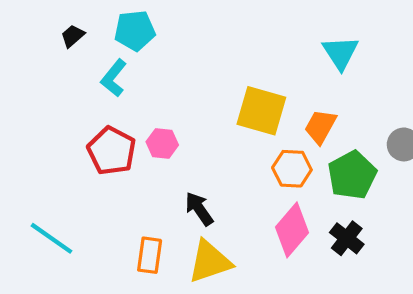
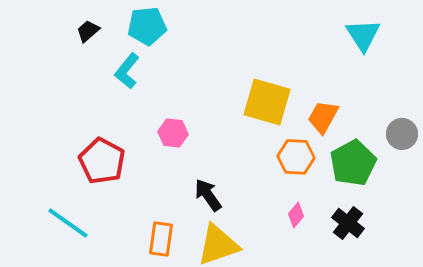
cyan triangle: (340, 53) -> (363, 35), moved
red pentagon: (112, 151) -> (102, 161), moved
pink diamond: (292, 230) -> (296, 215), size x0.5

